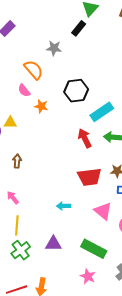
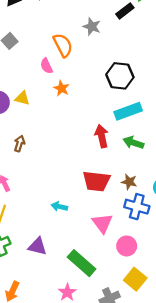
black hexagon: (76, 91) -> (120, 76), moved

